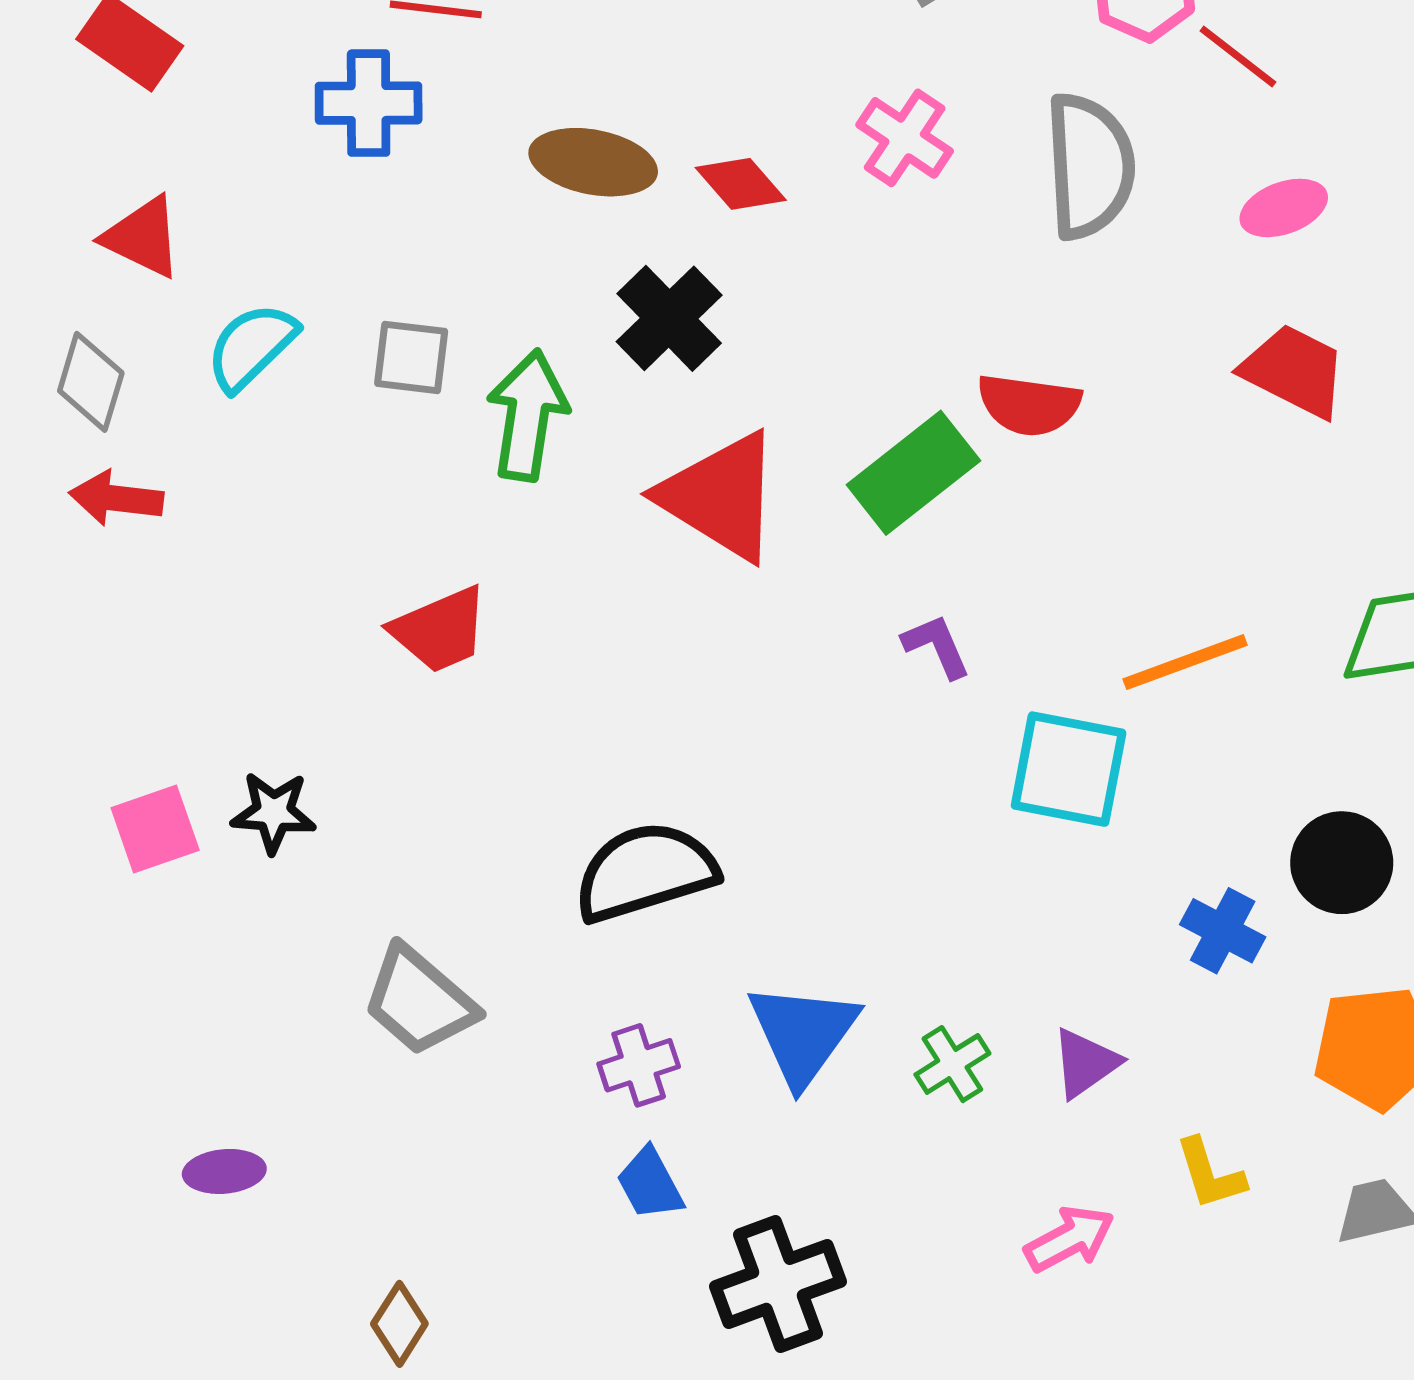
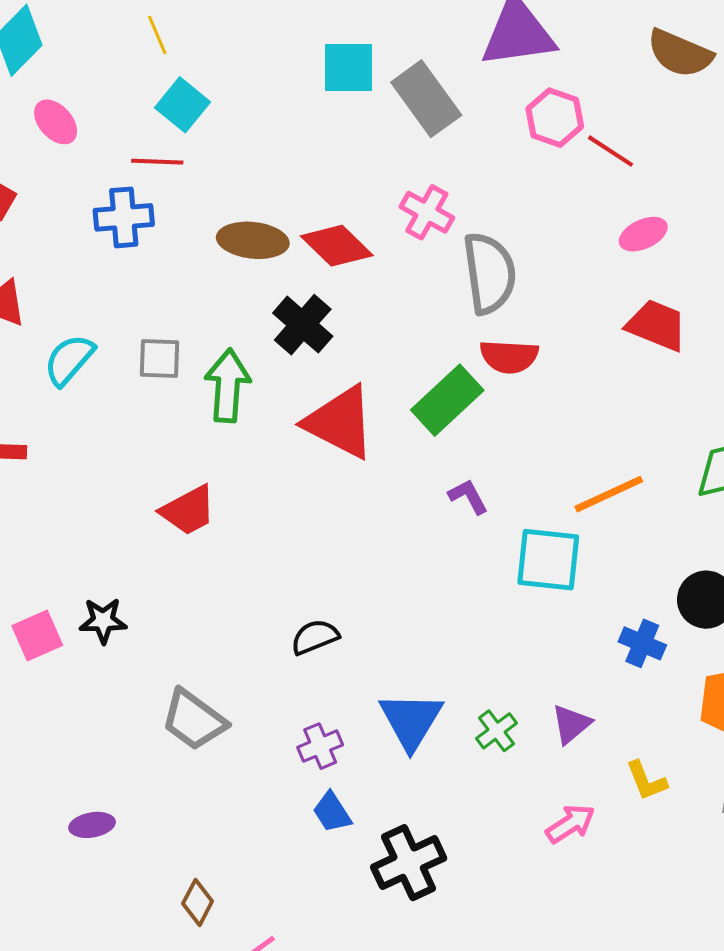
gray semicircle: (1090, 166) -> (489, 273), moved
red diamond: (741, 184) -> (337, 246), size x1.4
black semicircle: (645, 872) -> (315, 637), size x0.6

